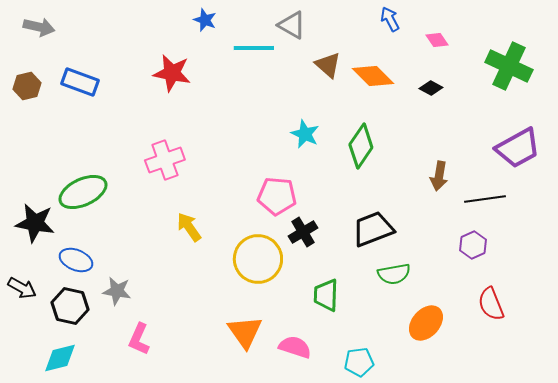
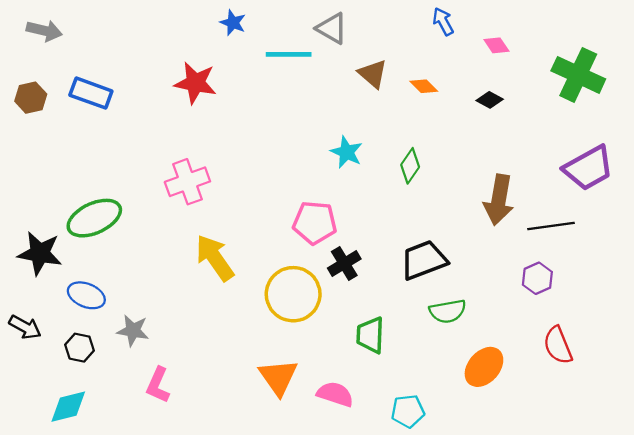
orange diamond: (373, 76) -> (424, 86), size x0.6
green diamond: (361, 146) -> (410, 166), size x0.7
brown arrow: (439, 176) -> (499, 200), size x1.5
yellow arrow: (189, 227) -> (215, 258), size x1.4
black hexagon: (70, 306) -> (80, 348), size x0.7

